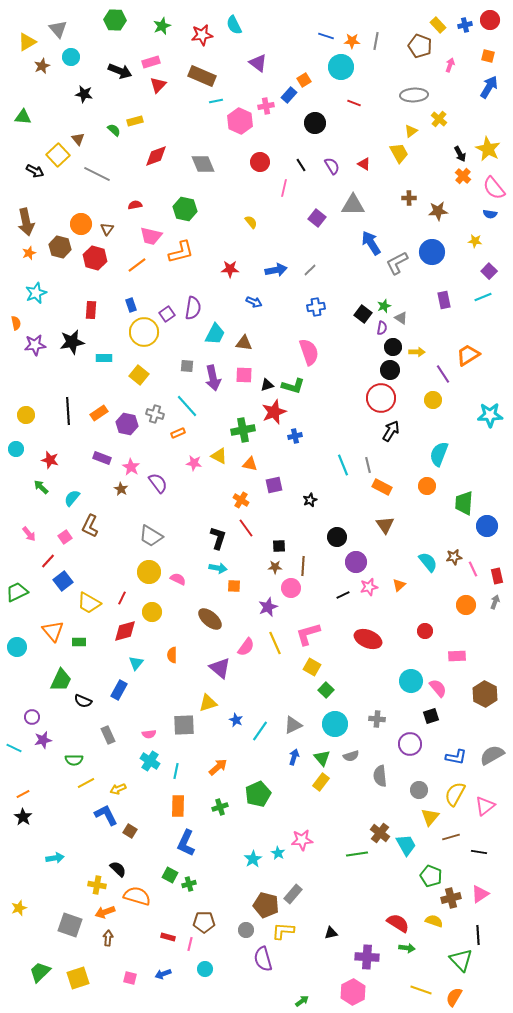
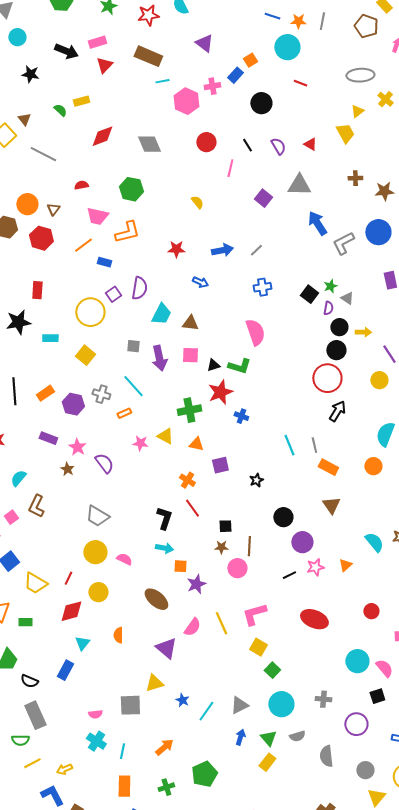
blue rectangle: (131, 305) -> (104, 262), moved, turned -56
blue cross: (295, 436) -> (241, 416), turned 32
purple star: (268, 607) -> (196, 584), moved
gray rectangle: (108, 735) -> (35, 715), moved, size x1.5

